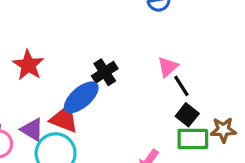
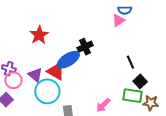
pink triangle: (168, 67) -> (118, 20), moved
black square: (187, 115) -> (140, 81), moved
brown star: (223, 130) -> (151, 103), moved

